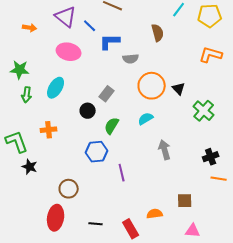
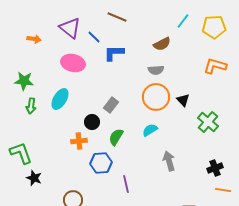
brown semicircle: (158, 33) -> (162, 44), turned 78
gray semicircle: (131, 59) -> (156, 70), moved
orange cross: (49, 130) -> (79, 141), moved

